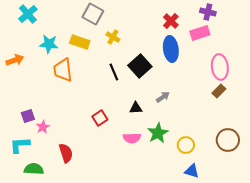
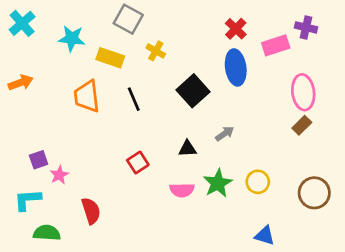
purple cross: (208, 12) -> (306, 27), moved
cyan cross: (28, 14) -> (22, 23), moved
cyan star: (49, 44) -> (72, 38), moved
black line: (114, 72) -> (134, 99), moved
yellow circle: (186, 145) -> (258, 182), moved

